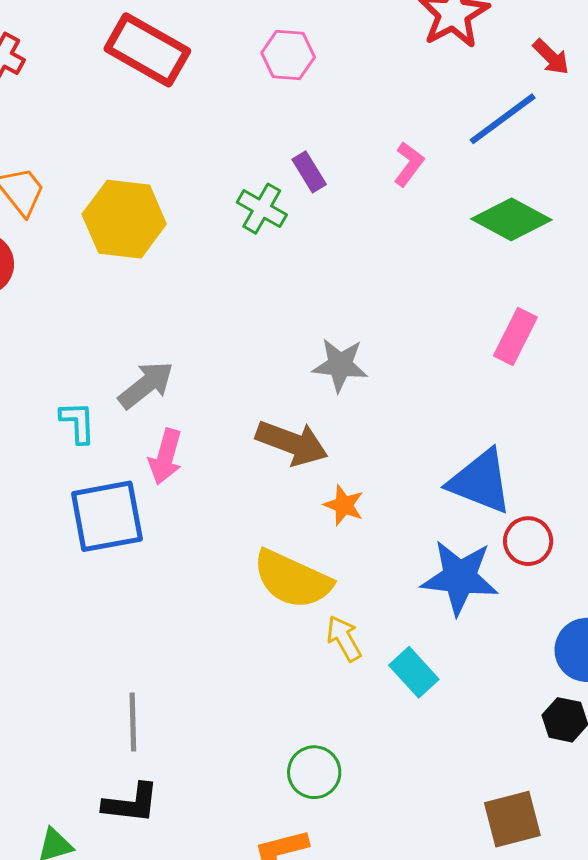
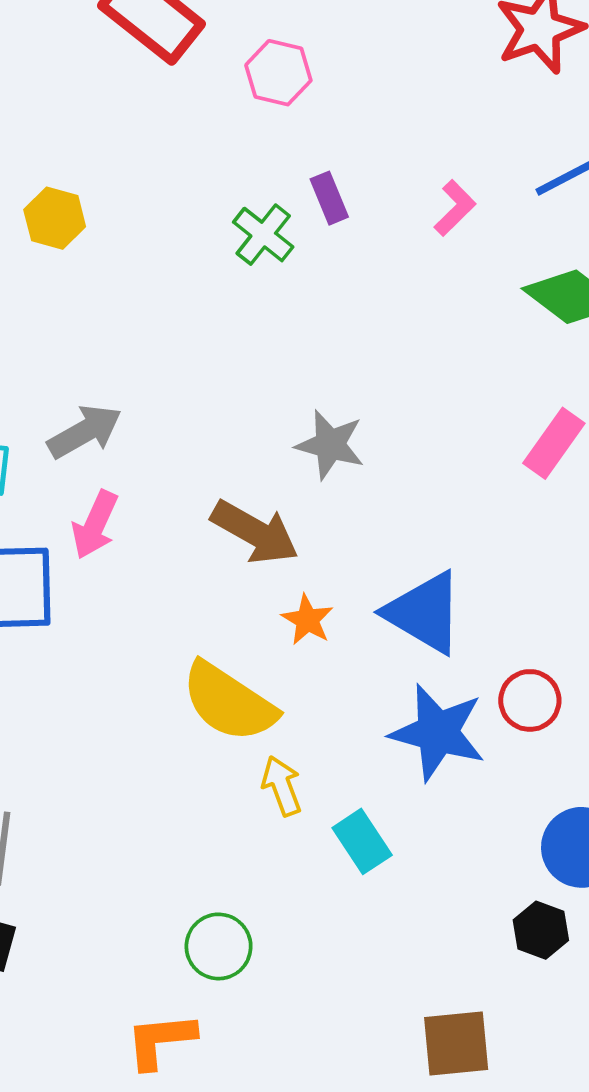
pink hexagon: (288, 55) -> (278, 73), moved
yellow hexagon: (124, 219) -> (55, 218), moved, size x0.6
blue triangle: (480, 482) -> (424, 613), moved

